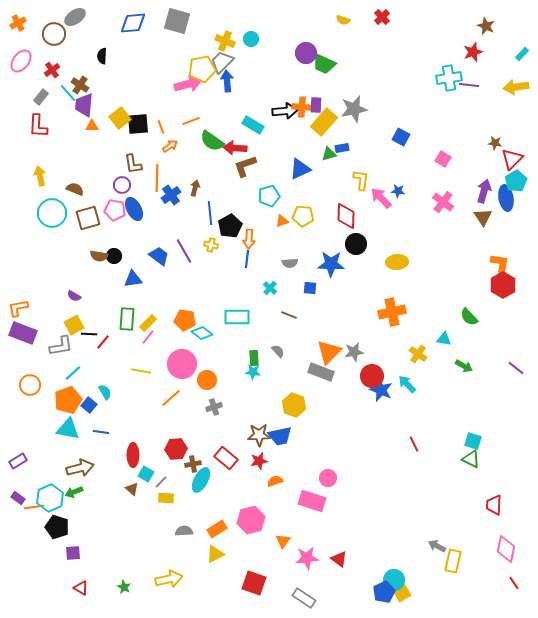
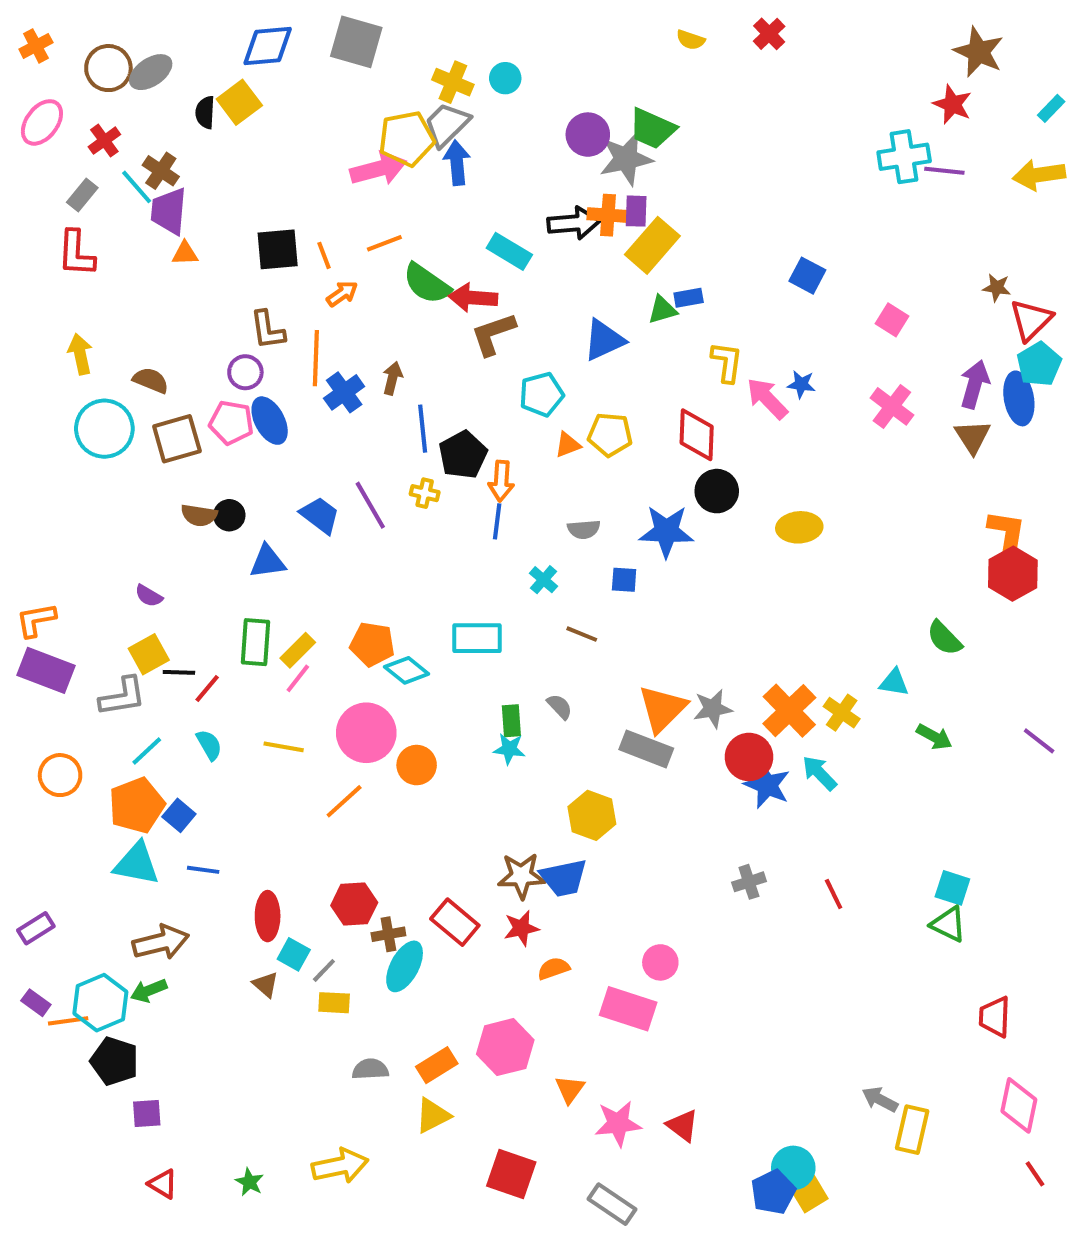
gray ellipse: (75, 17) -> (151, 72), moved
brown star: (486, 26) -> (979, 52), size x1.4
red star: (473, 52) -> (952, 104), turned -30
purple circle: (306, 53) -> (588, 135), moved
gray star: (354, 109) -> (626, 159), moved
yellow square: (120, 118) -> (239, 102), moved
orange cross: (392, 312) -> (789, 711), moved, turned -32
cyan semicircle: (105, 392) -> (209, 745), moved
gray cross: (214, 407) -> (749, 882), moved

